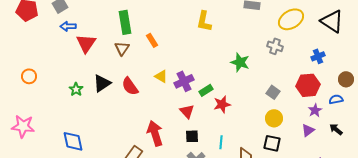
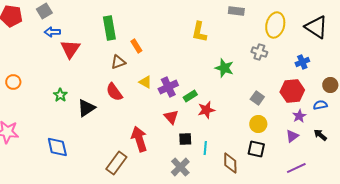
yellow ellipse: (291, 19) -> (275, 25), turned -45
yellow L-shape: (204, 21) -> (199, 32), moved
brown triangle: (122, 48) -> (118, 62), moved, turned 35
black triangle: (102, 83) -> (86, 108), moved
black square: (192, 136) -> (185, 139), moved

